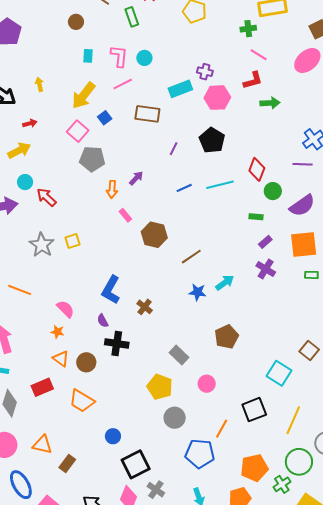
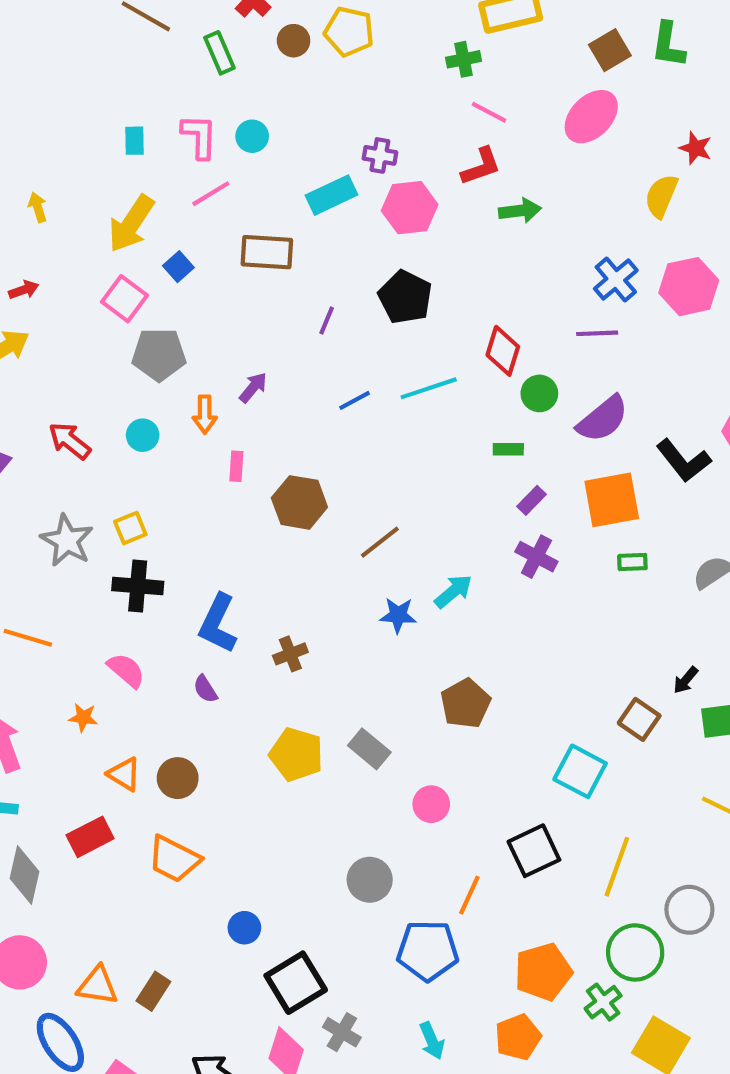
brown circle: (76, 22) -> (294, 41), moved
cyan circle: (25, 182) -> (143, 435), moved
pink rectangle: (125, 215) -> (236, 466), turned 48
brown cross: (145, 307) -> (290, 654), turned 35
orange star: (57, 332) -> (83, 717), moved
black cross: (117, 344) -> (138, 586), moved
yellow pentagon: (160, 387) -> (296, 754), moved
orange triangle: (42, 445) -> (98, 986), moved

